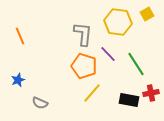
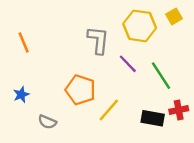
orange pentagon: (84, 66) -> (80, 90), moved

